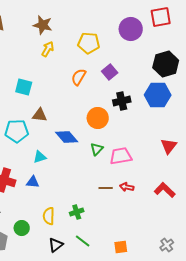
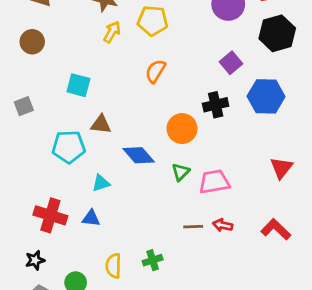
yellow pentagon: (89, 43) -> (153, 21), moved
black hexagon: (166, 64) -> (277, 33), moved
purple square: (110, 72) -> (231, 63), moved

